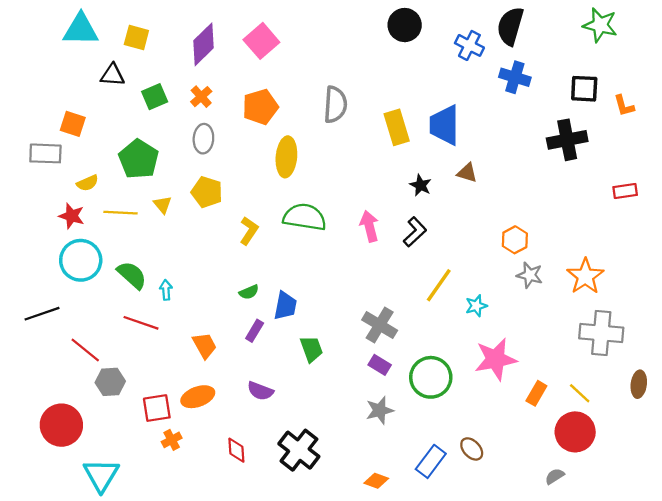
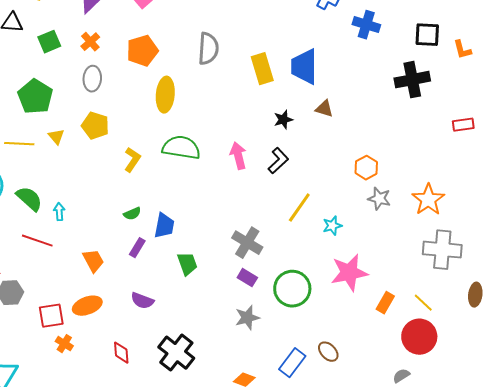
black star: (421, 185) -> (283, 120), turned 30
orange cross: (172, 440) -> (64, 344), turned -30

